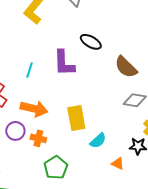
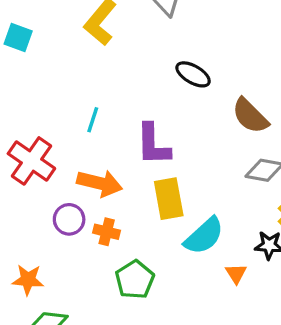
purple L-shape: (64, 63) -> (153, 144), moved
cyan semicircle: (98, 141) -> (204, 236), size x1.5
orange triangle: (118, 164) -> (236, 274), turned 32

